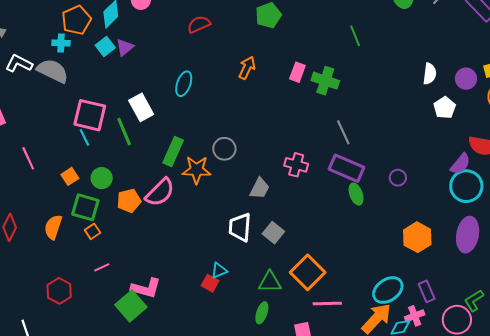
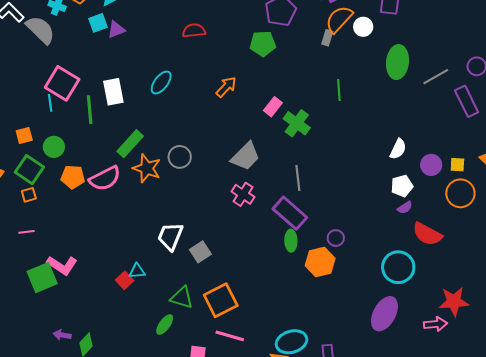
purple semicircle: (460, 164) -> (405, 208), moved, size x0.7
gray trapezoid: (260, 188) -> (245, 156), moved, size x1.4
orange hexagon: (417, 237) -> (320, 262), moved

